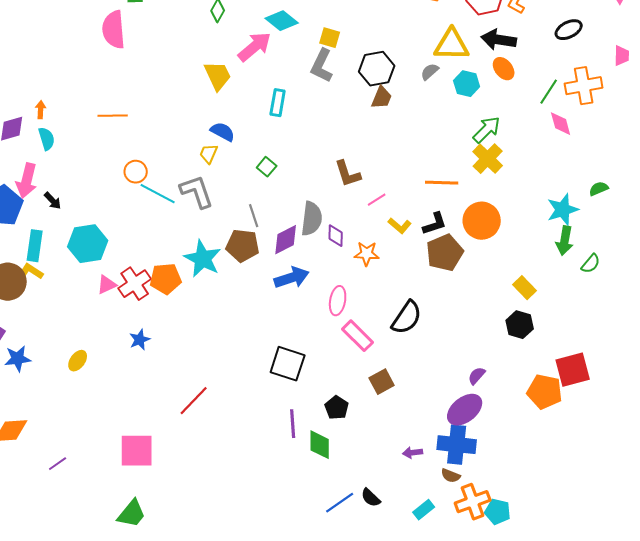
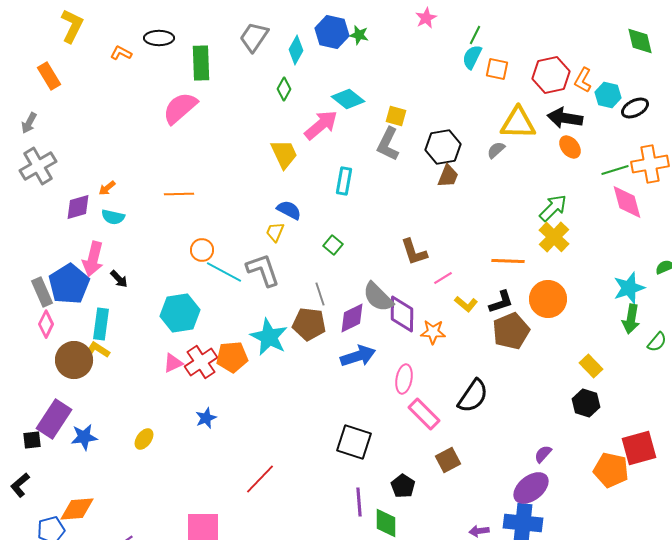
pink semicircle: (114, 30) -> (180, 108), turned 54
cyan hexagon: (467, 84) -> (608, 95), moved
green line: (549, 92) -> (615, 170), turned 40
orange arrow: (41, 110) -> (107, 188), turned -132
pink diamond: (561, 124) -> (627, 202), size x1.4
cyan semicircle: (47, 139) -> (113, 217), turned 120
gray semicircle: (312, 219) -> (378, 297), turned 128
purple diamond: (336, 236) -> (402, 314), size x1.6
cyan hexagon: (88, 244) -> (180, 313), moved

